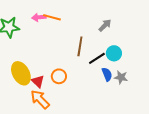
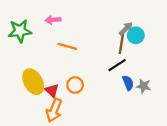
orange line: (52, 17) -> (67, 46), moved
brown line: (80, 46) -> (121, 43), moved
cyan circle: (114, 53) -> (136, 35), moved
orange arrow: (40, 99) -> (54, 110), turned -115

